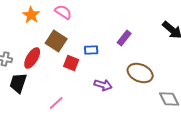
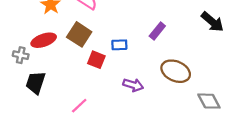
red ellipse: (32, 58) -> (44, 40), moved, turned 40

